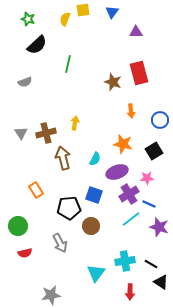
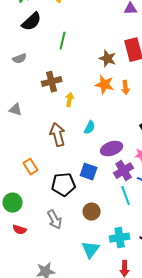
gray triangle: (21, 133) -> (16, 110), turned -40
brown cross: (46, 133) -> (52, 82), moved
orange star: (123, 144) -> (105, 85), moved
cyan semicircle: (95, 159) -> (90, 128), moved
cyan line: (131, 219) -> (126, 196), turned -72
brown circle: (91, 226) -> (92, 212), moved
red semicircle: (25, 253) -> (20, 230), turned 32

